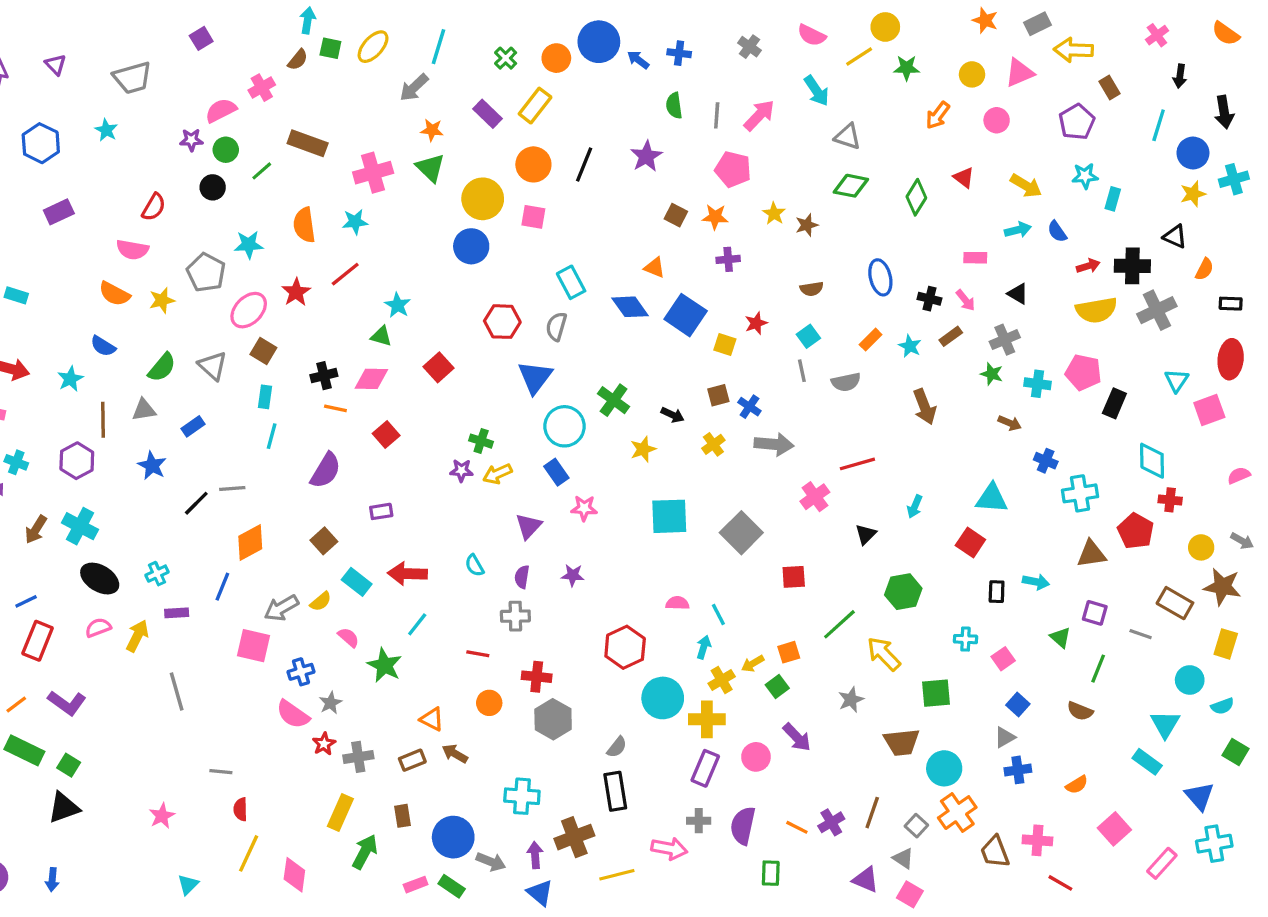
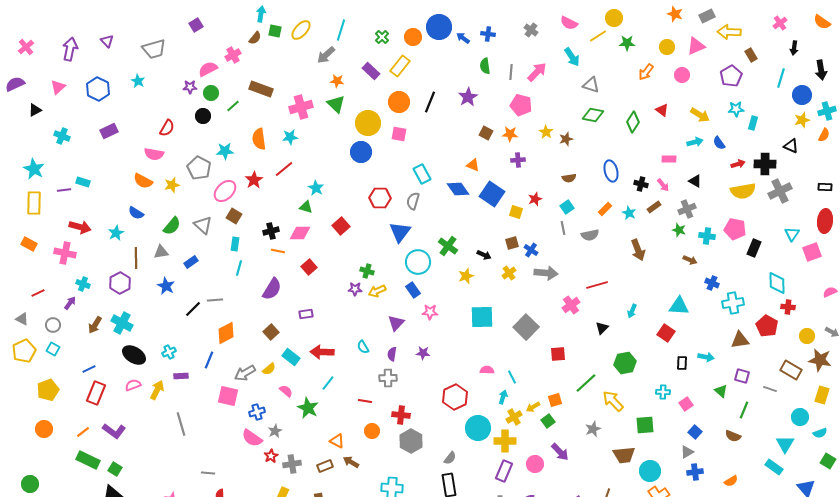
orange semicircle: (1204, 269) -> (824, 135), moved

